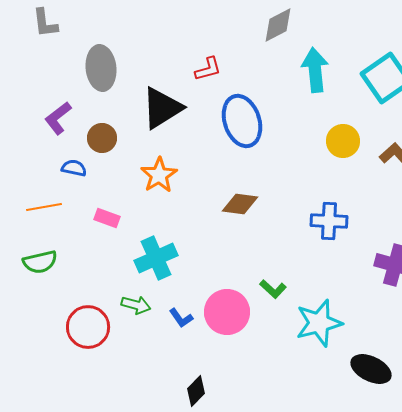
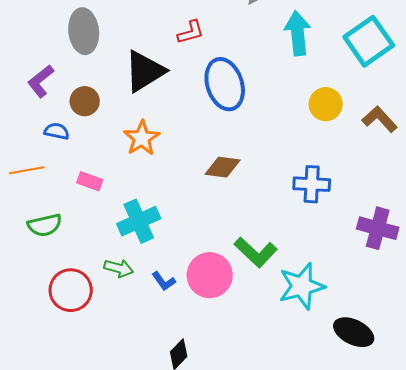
green semicircle: (40, 262) -> (45, 225), moved
green L-shape: (273, 289) -> (256, 252), size x1.6

